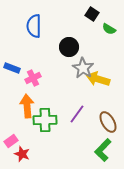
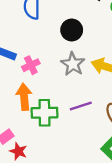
gray star: (83, 68) -> (73, 64), moved
purple line: (77, 114) -> (81, 106), turned 36

